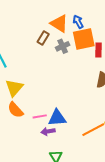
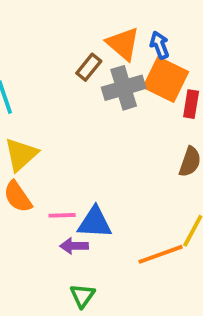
orange square: (84, 39) -> (166, 80), turned 30
gray cross: (63, 46) -> (124, 88), size x1.5

